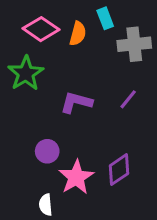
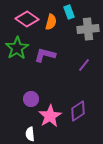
purple L-shape: (76, 102) -> (45, 55), moved

